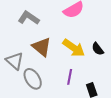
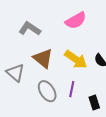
gray ellipse: (33, 79) -> (47, 91), moved

